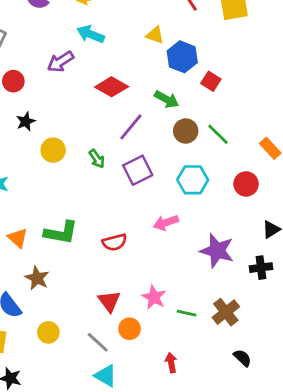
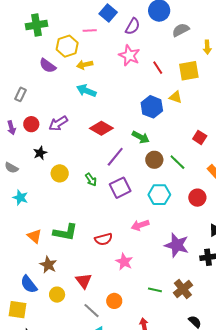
yellow triangle: (155, 35) -> (176, 97), moved
purple arrow: (60, 62) -> (58, 123), moved
red square: (211, 81) -> (200, 137), moved
pink star: (154, 297) -> (124, 262), moved
red triangle: (109, 301) -> (84, 281), moved
yellow circle: (48, 332) -> (57, 295), moved

